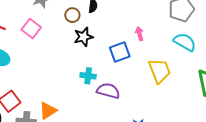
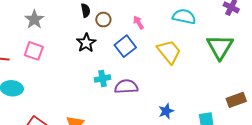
brown circle: (72, 15) -> (103, 20), moved

